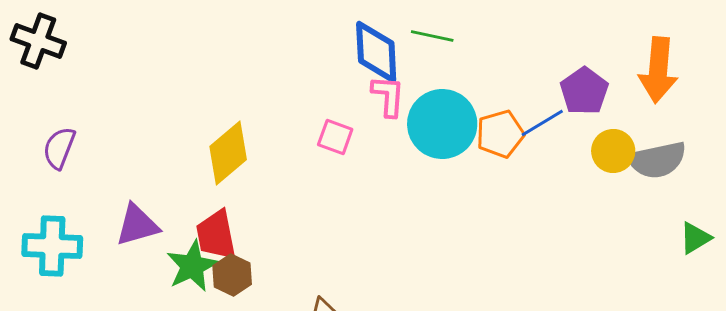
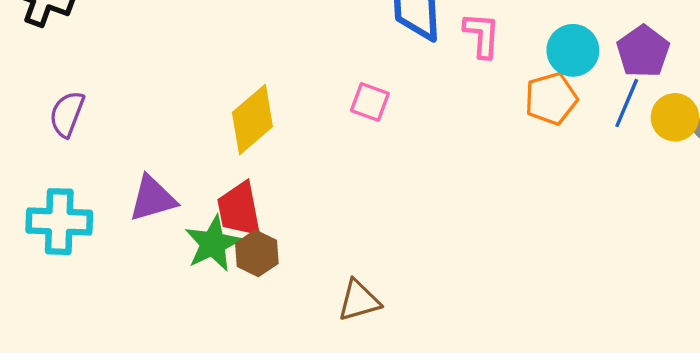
pink L-shape: (388, 96) -> (482, 35), moved
blue line: (542, 123) -> (627, 103), moved, turned -36
cyan circle: (442, 124) -> (573, 50), moved, size x0.7

